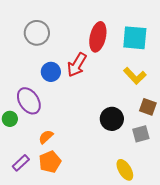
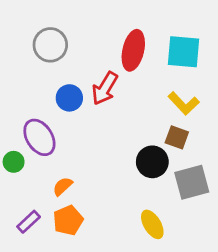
brown square: (148, 107) -> (177, 137), moved
gray square: (141, 134) -> (192, 182), size x1.5
yellow ellipse: (125, 170) -> (152, 224), moved

